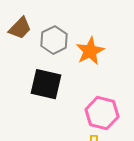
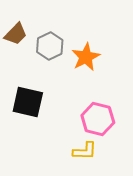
black square: (46, 84) -> (28, 102), moved

